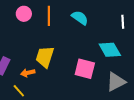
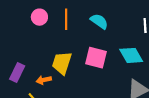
pink square: (85, 69) -> (96, 58), moved

